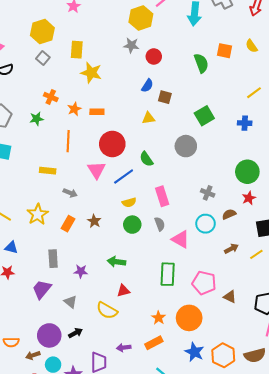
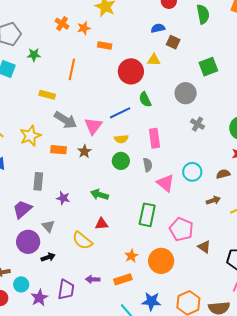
green semicircle: (201, 63) -> (203, 14), moved
blue semicircle: (147, 86) -> (158, 28), turned -144
orange star: (74, 109) -> (84, 28), moved
green star: (37, 119) -> (34, 55), moved
red circle: (112, 144) -> (131, 71), moved
pink triangle: (96, 170) -> (93, 126), moved
gray arrow: (70, 193) -> (65, 120), size x1.6
gray cross: (208, 193) -> (198, 124), moved
brown semicircle: (229, 214) -> (223, 174), moved
orange rectangle: (68, 224) -> (58, 150), turned 56
purple circle: (49, 335) -> (28, 242), moved
blue star: (194, 352) -> (151, 301), moved, turned -30

